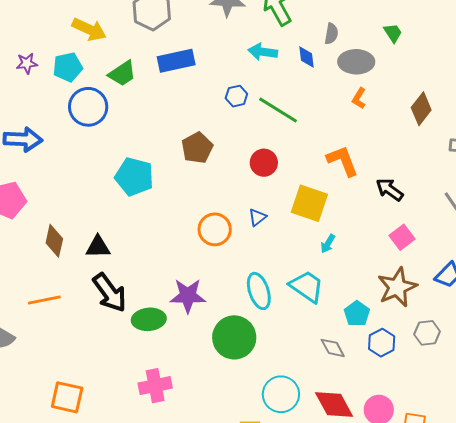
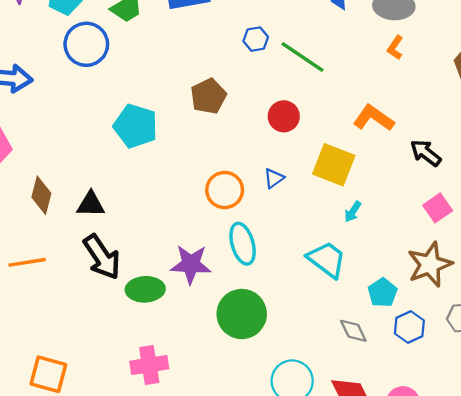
orange L-shape: (343, 161) -> (374, 118), turned -36
cyan ellipse: (259, 291) -> (243, 244), moved

